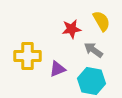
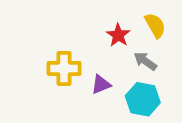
red star: (71, 29) -> (118, 35), turned -30

